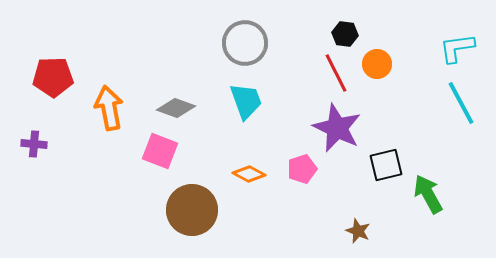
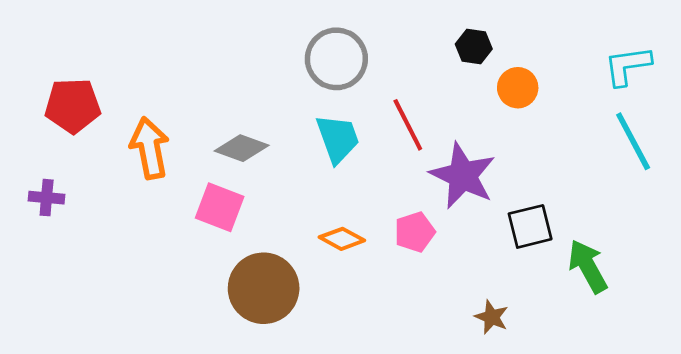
red line: (336, 73) -> (408, 125), moved

